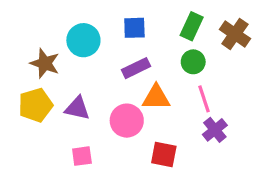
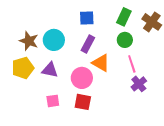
cyan circle: (83, 40) -> (54, 40), moved
purple rectangle: (136, 68) -> (88, 44), turned -36
orange triangle: (156, 97) -> (101, 63), turned 30
red square: (164, 155) -> (83, 102), moved

